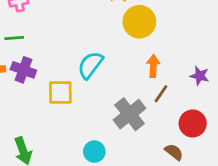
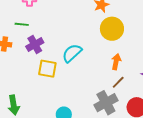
purple cross: (23, 70) -> (35, 44), moved, turned 30
gray cross: (130, 114) -> (106, 103), moved

